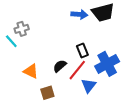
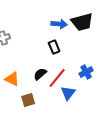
black rectangle: (82, 51) -> (54, 47), moved
blue cross: (107, 64) -> (86, 72), size x0.6

